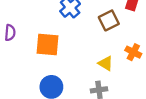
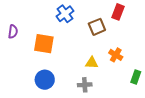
yellow triangle: (106, 63) -> (92, 63), turned -32

